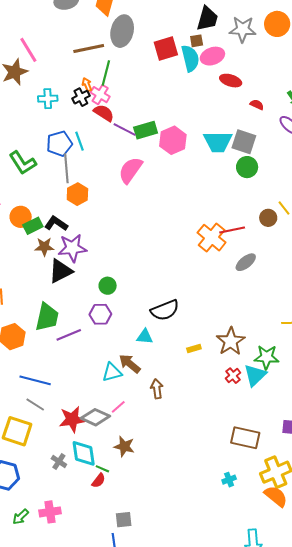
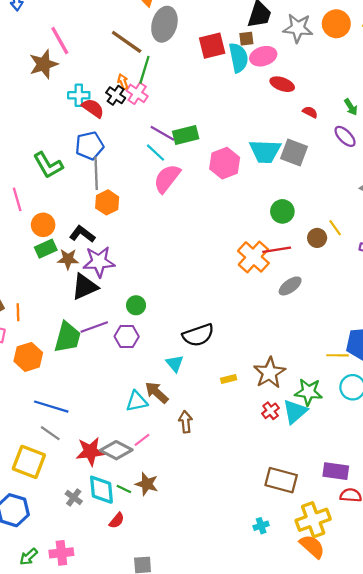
brown line: (89, 49) -> (127, 42), turned 44
black cross: (81, 97) -> (116, 95), turned -30
red semicircle: (104, 113) -> (93, 108), moved
pink hexagon: (173, 140) -> (225, 163), moved
cyan line: (80, 141) -> (156, 153), moved, turned -30
green circle: (247, 167) -> (282, 211), moved
green rectangle: (33, 226) -> (46, 249), moved
purple line: (69, 335) -> (94, 327), moved
cyan triangle: (145, 337) -> (175, 364), turned 42
green line: (102, 469) -> (124, 489), moved

